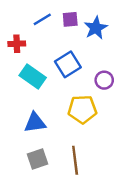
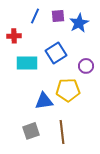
blue line: (42, 19) -> (35, 16), turned -35
cyan rectangle: (33, 76) -> (27, 63), turned -35
blue triangle: (35, 123) -> (44, 101), moved

